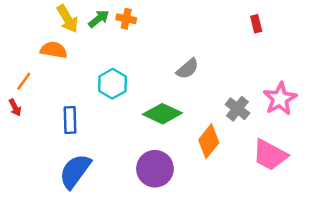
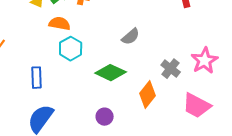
orange semicircle: (54, 50) -> (60, 24), moved
purple circle: (155, 169) -> (105, 117), size x0.6

